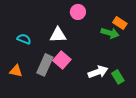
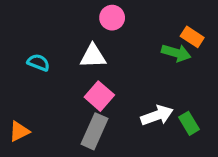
pink circle: (78, 12) -> (112, 18), moved
gray rectangle: (45, 65) -> (94, 131), moved
orange triangle: (16, 71) -> (19, 131), moved, turned -40

